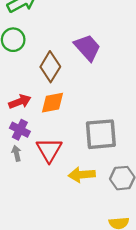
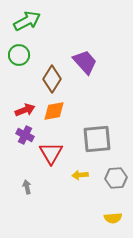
gray arrow: (17, 153) -> (27, 187), moved
yellow arrow: (82, 175) -> (80, 175), size x0.7

